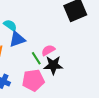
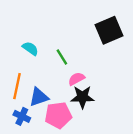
blue triangle: (17, 39) -> (39, 97), moved
green line: (36, 58) -> (62, 57), moved

